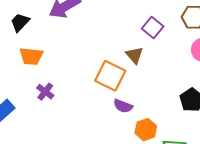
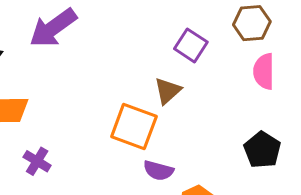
brown triangle: (134, 55) -> (168, 91), turned 36

